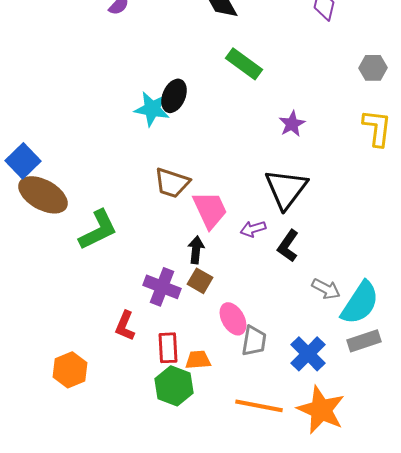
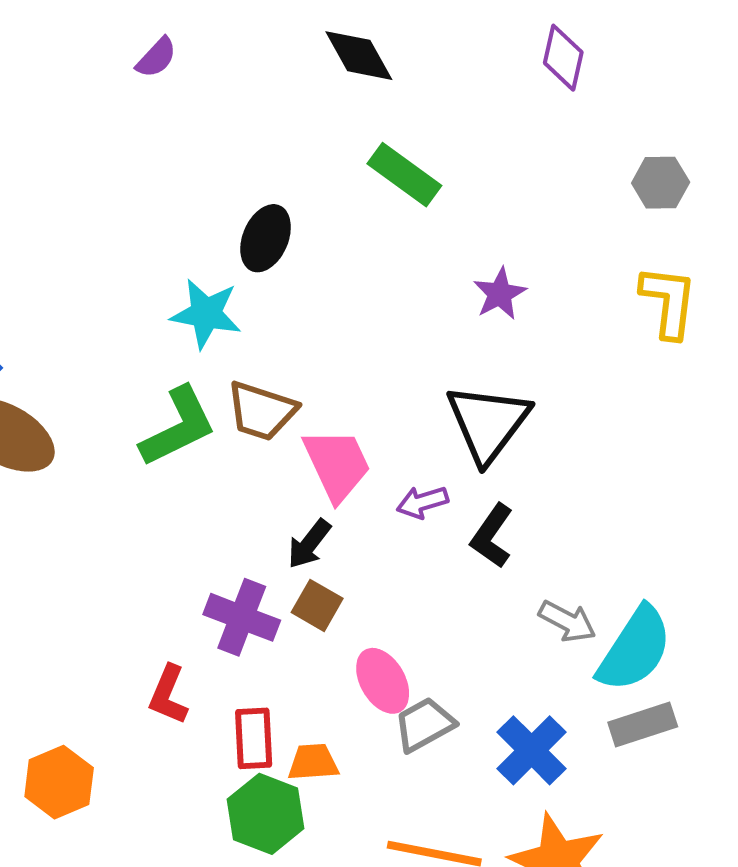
cyan star: (152, 109) -> (206, 314), moved
green L-shape: (98, 230) -> (178, 427), moved
black arrow: (196, 250) -> (309, 544), turned -148
gray trapezoid: (254, 341) -> (424, 725), turned -128

